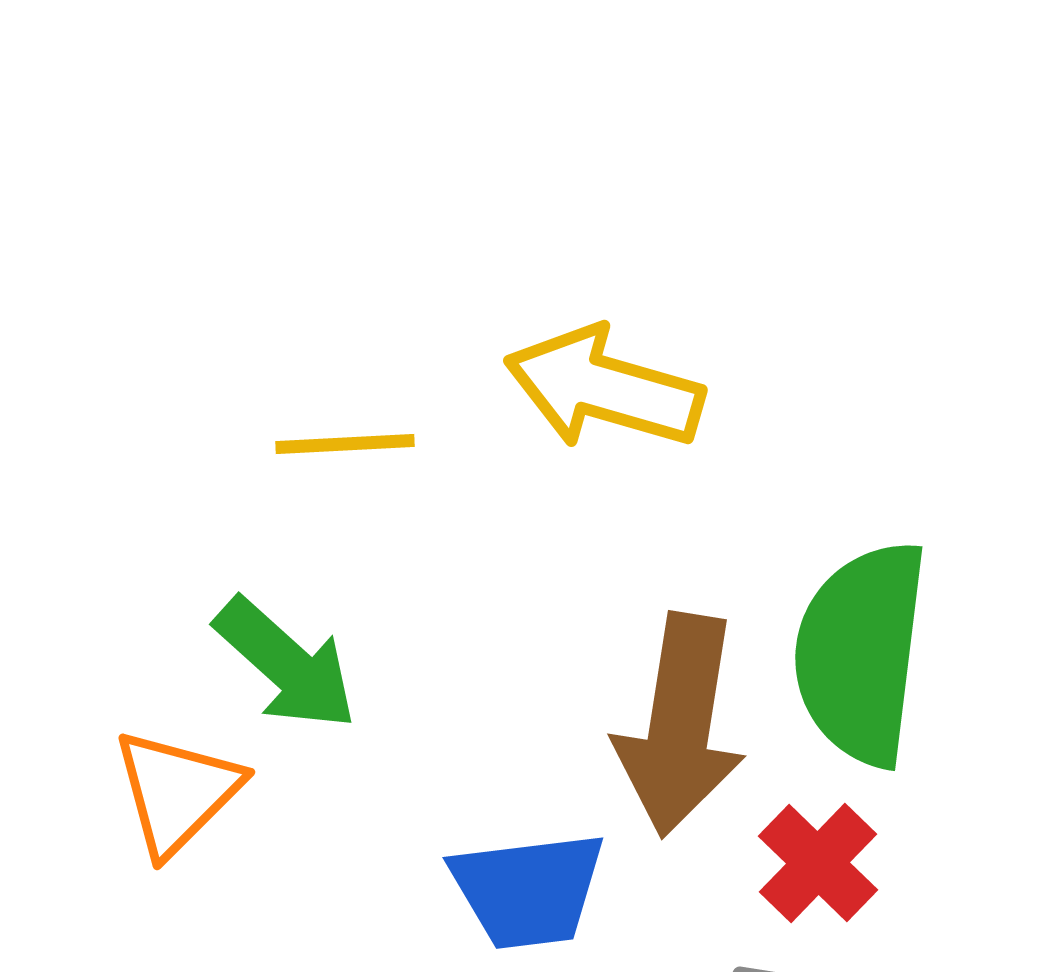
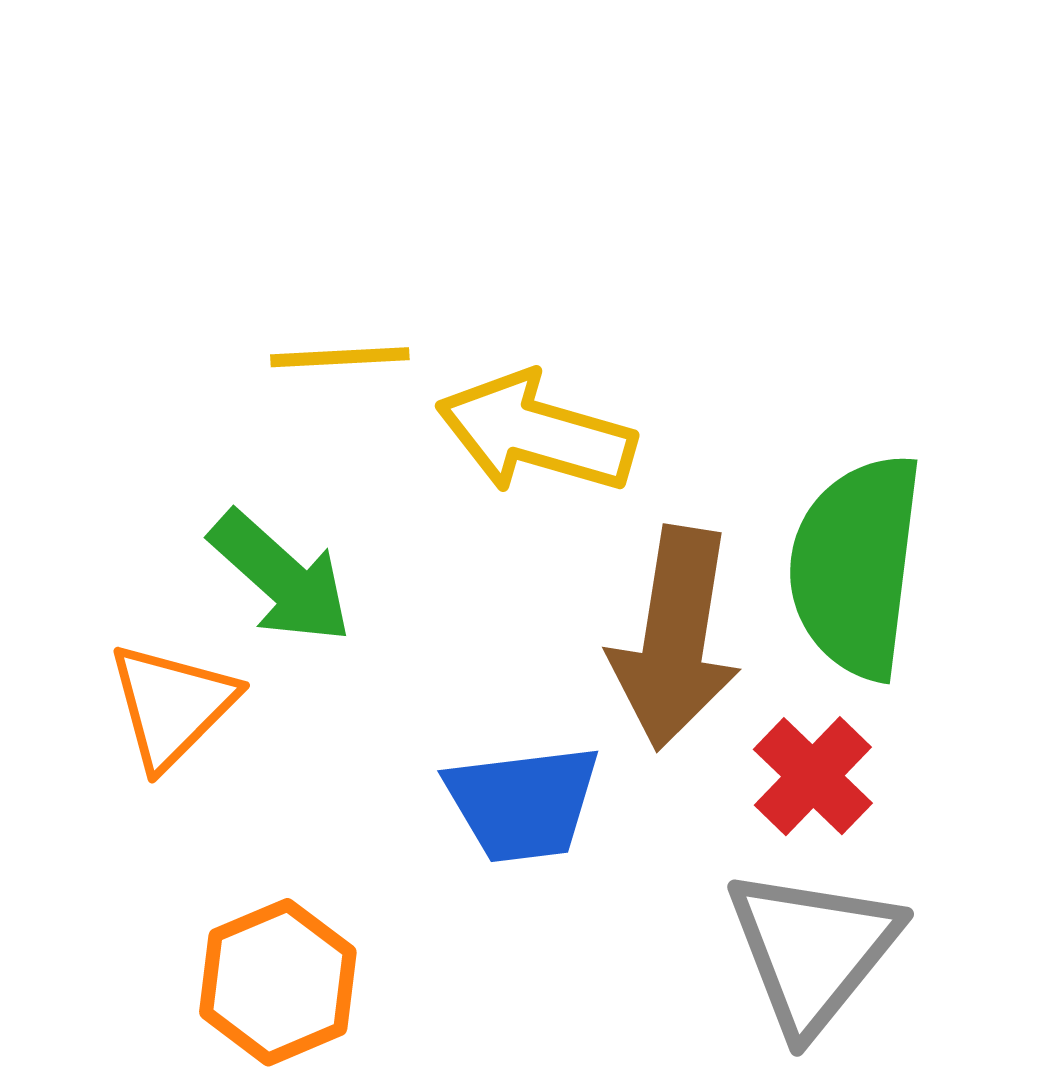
yellow arrow: (604, 388) -> (536, 433), moved

